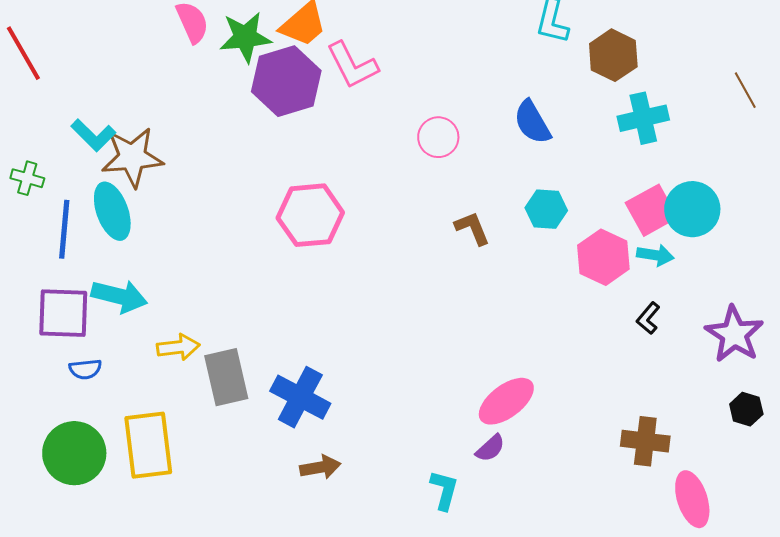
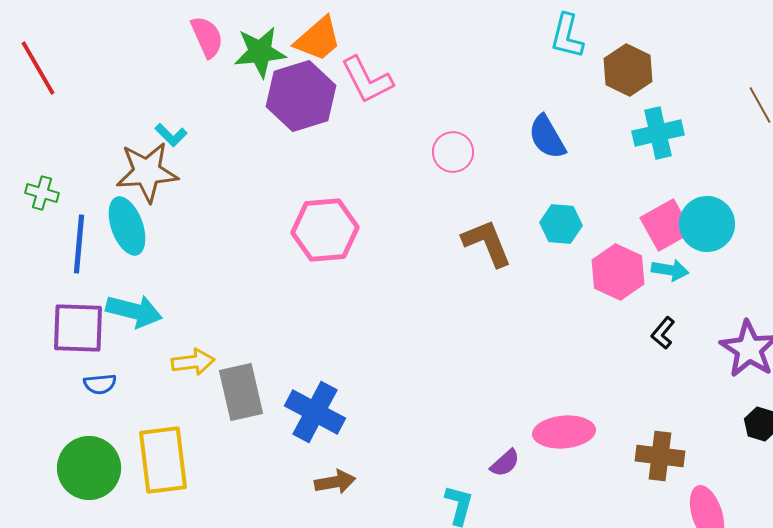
cyan L-shape: (93, 135) -> (171, 135), moved, size x0.7
brown L-shape: (472, 228) -> (487, 243), size x1.4
pink ellipse: (506, 401) -> (564, 432), moved, turned 32

